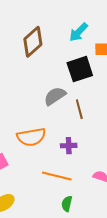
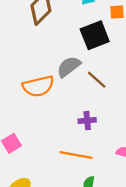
brown line: (79, 109) -> (97, 80), turned -30
orange semicircle: (31, 137) -> (38, 86), moved

